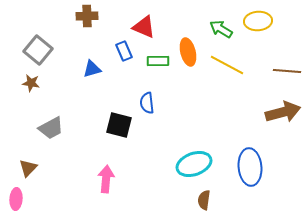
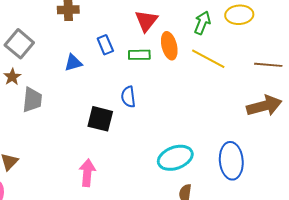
red triangle: (144, 27) -> (146, 21), moved, turned 45
green arrow: (221, 29) -> (202, 23), turned 80
brown star: (31, 83) -> (12, 77), turned 30
gray trapezoid: (51, 128) -> (32, 100), moved, turned -56

